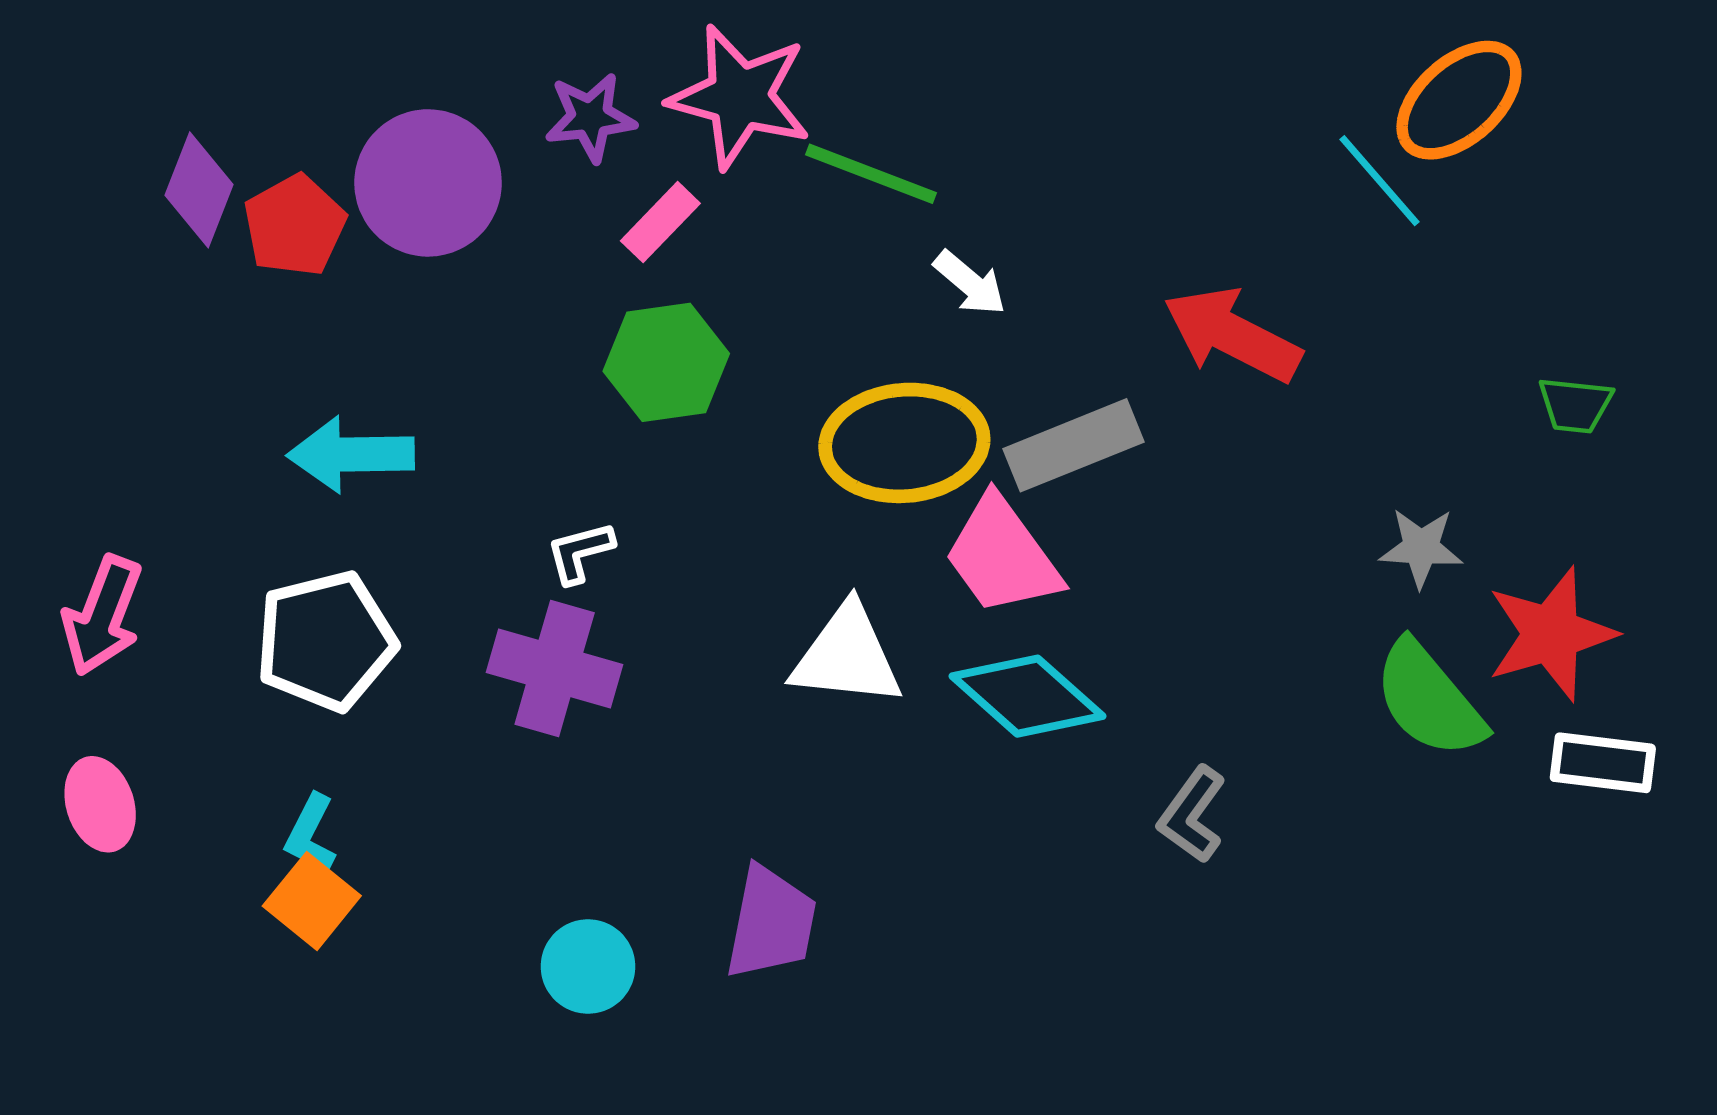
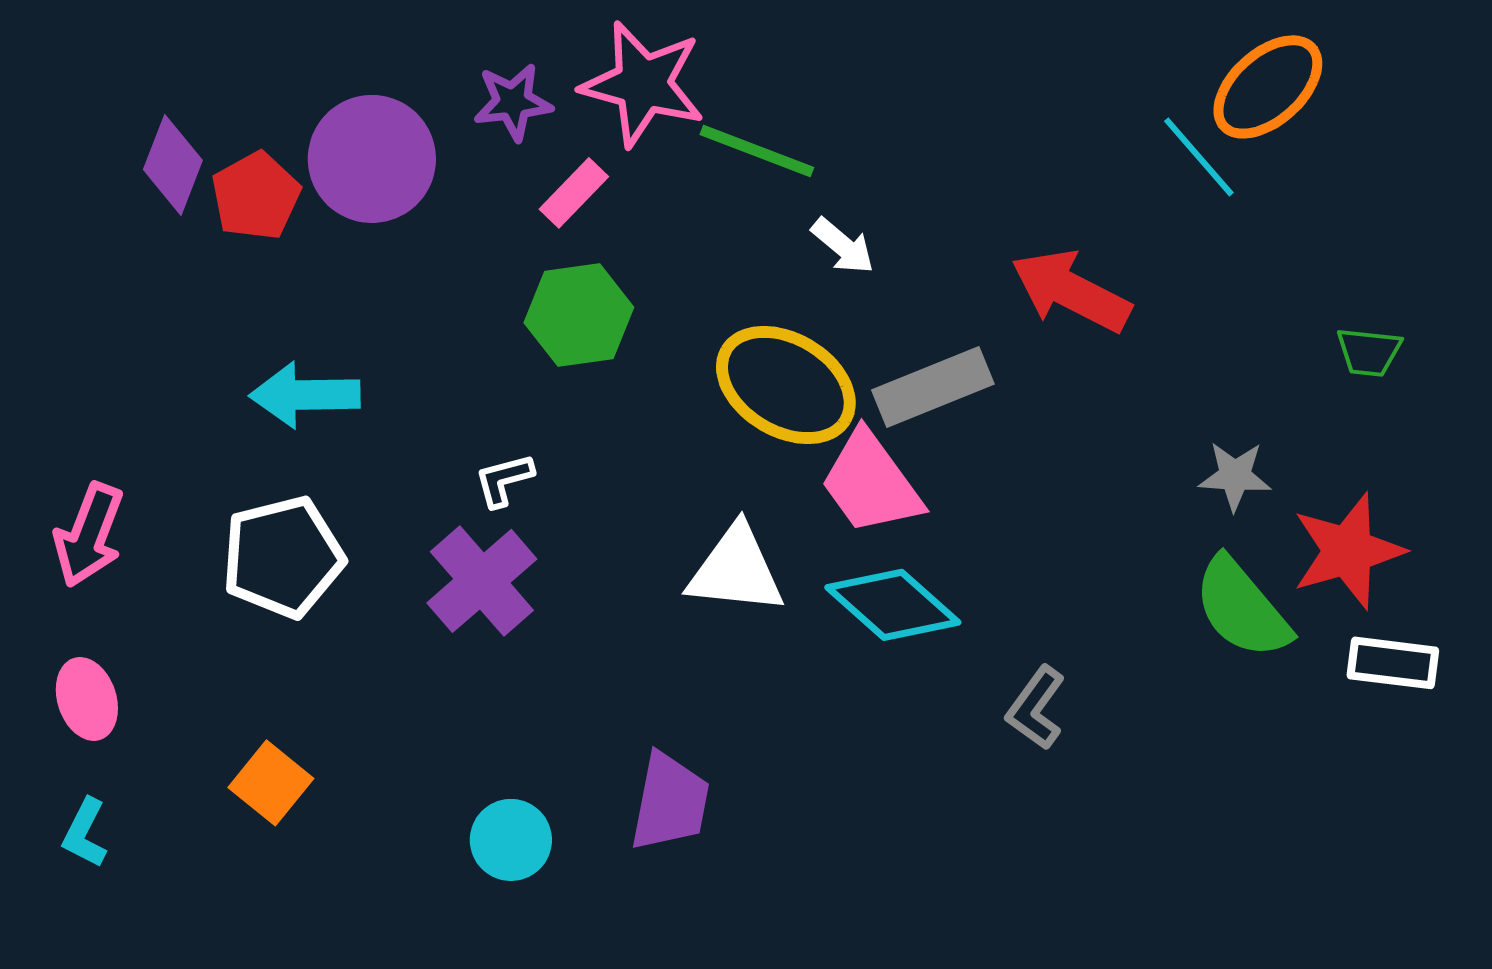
yellow ellipse: (904, 443) -> (786, 385), turned 36
purple cross: (555, 668) -> (482, 581), turned 33
cyan L-shape: (311, 834) -> (85, 833), moved

